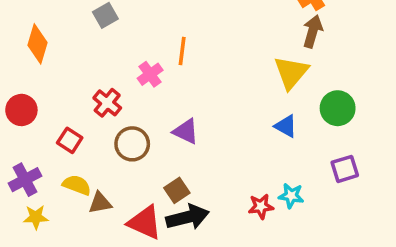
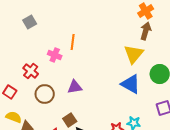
pink cross: (150, 74) -> (55, 55), turned -32
blue triangle: (286, 126) -> (131, 84), size x1.5
purple triangle: (186, 131) -> (75, 87), turned -35

